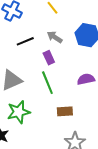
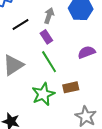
gray arrow: (55, 37) -> (49, 16), turned 84
green star: (19, 112) -> (43, 94), moved

